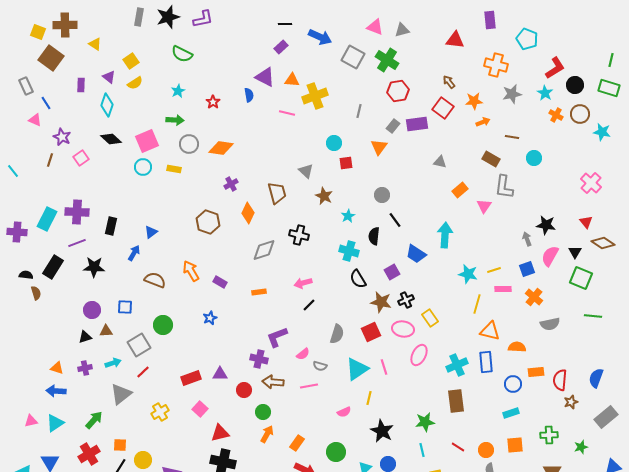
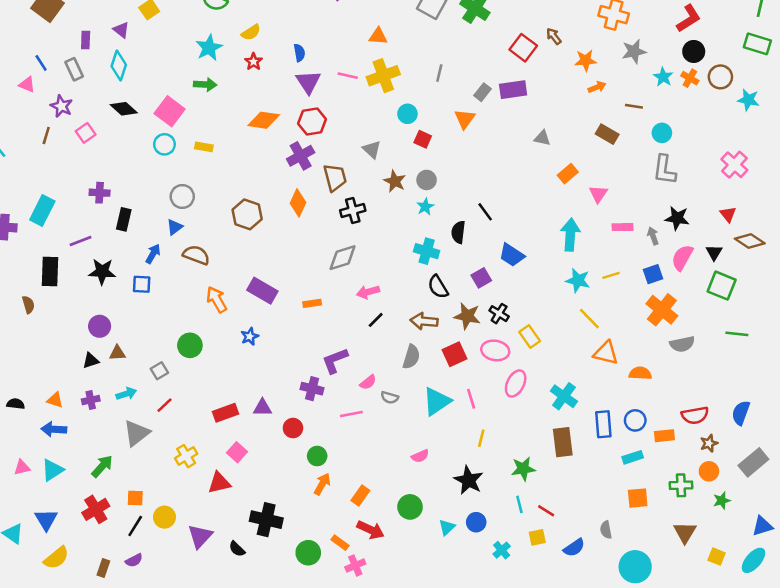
purple triangle: (265, 77) -> (308, 82), moved, turned 30
orange triangle: (292, 80) -> (378, 36), moved
yellow semicircle: (135, 83) -> (251, 32), moved
black circle: (575, 85) -> (694, 51), moved
gray rectangle: (26, 86) -> (74, 69), moved
cyan star: (178, 91) -> (209, 48), size x1.5
red hexagon: (398, 91) -> (312, 121), moved
cyan star: (545, 93) -> (663, 77), moved
yellow cross: (315, 96) -> (383, 76), moved
red square: (443, 108) -> (523, 48), moved
pink square: (147, 141) -> (170, 111), turned -30
gray circle: (189, 144) -> (182, 196), moved
red square: (346, 163) -> (423, 139), turned 32
purple cross: (231, 184) -> (301, 156), moved, size x1.5
gray L-shape: (504, 187) -> (664, 170), moved
gray circle: (382, 195) -> (427, 180), moved
purple cross: (77, 212) -> (100, 193), moved, size x0.7
black cross: (299, 235) -> (353, 210), moved, turned -30
cyan arrow: (445, 235) -> (570, 235), moved
gray diamond: (264, 250) -> (343, 258), moved
black rectangle: (53, 267) -> (50, 272), turned -30
orange arrow: (191, 271) -> (217, 300), moved
black semicircle: (26, 275) -> (16, 404), moved
brown semicircle: (155, 280) -> (196, 255), moved
purple rectangle: (220, 282) -> (262, 291), size x1.6
pink rectangle: (503, 289) -> (622, 227), moved
orange cross: (534, 297) -> (662, 310), size x1.4
black cross: (406, 300) -> (499, 314), turned -35
yellow line: (477, 304) -> (589, 319), turned -60
blue square: (125, 307) -> (142, 284), moved
gray square: (139, 345) -> (159, 371), size x0.6
blue rectangle: (486, 362) -> (603, 424), moved
cyan cross: (457, 365) -> (564, 396), turned -30
orange rectangle: (536, 372) -> (664, 436), moved
red semicircle: (560, 380) -> (695, 415), turned -105
brown arrow: (273, 382) -> (424, 321), moved
pink line: (309, 386) -> (351, 414), moved
yellow line: (369, 398) -> (481, 438), moved
red triangle: (220, 433) -> (219, 483), moved
red line: (458, 447) -> (546, 511), moved
orange circle: (486, 450) -> (709, 471), moved

